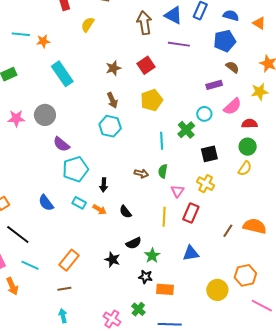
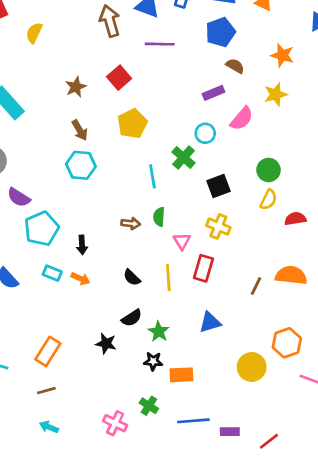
red semicircle: (249, 124) -> (295, 219), moved
black semicircle: (125, 212) -> (132, 277), moved
cyan arrow: (63, 316) -> (49, 427), turned -48

